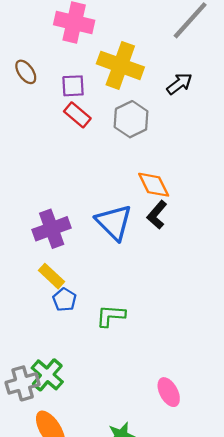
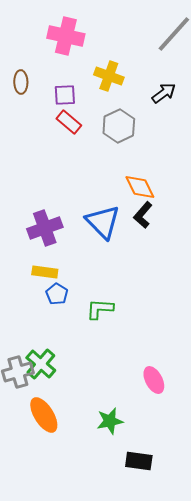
yellow cross: (120, 65) -> (109, 76), size x0.7
brown ellipse: (26, 72) -> (21, 82), turned 35
yellow rectangle: (52, 276) -> (45, 272), turned -35

